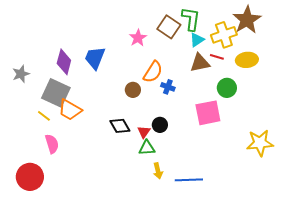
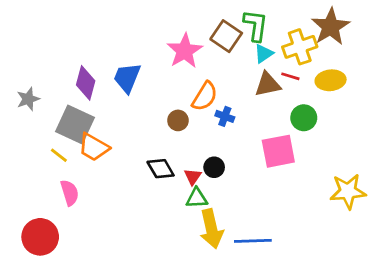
pink star: (138, 38) -> (185, 51), size x1.5
yellow arrow: (158, 171) -> (211, 229), size x1.8

